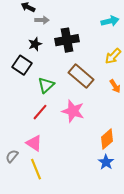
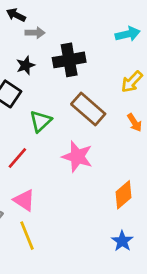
red line: (40, 112) -> (17, 158), moved
blue star: (106, 162) -> (122, 241), moved

